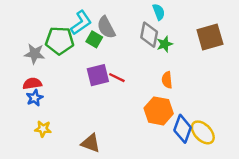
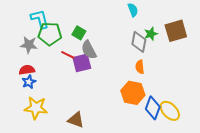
cyan L-shape: (81, 23) -> (40, 19), moved, turned -70
gray semicircle: (106, 27) -> (89, 50), moved
gray diamond: (149, 35) -> (139, 42), moved
green star: (165, 44) -> (151, 34), moved
red line: (117, 78) -> (68, 55), moved
yellow star: (43, 129) -> (36, 108), size x1.6

